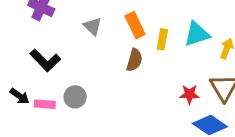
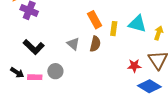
gray triangle: (93, 26) -> (73, 44), moved
cyan triangle: (197, 34) -> (137, 24), turned 36

